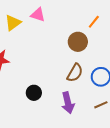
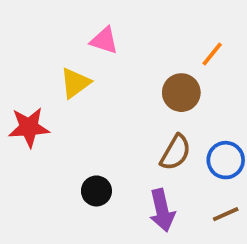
yellow triangle: (13, 23) -> (75, 83), moved

